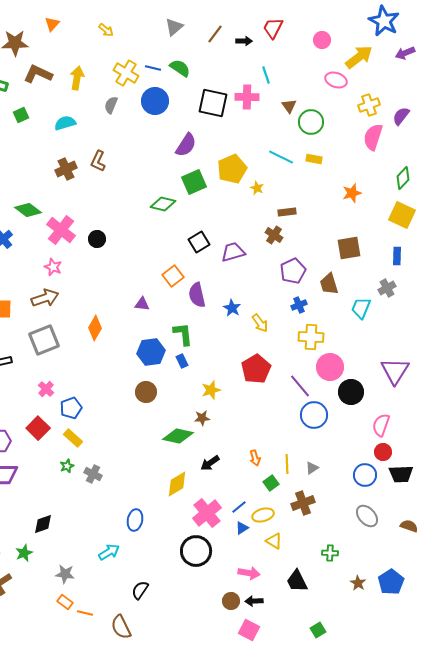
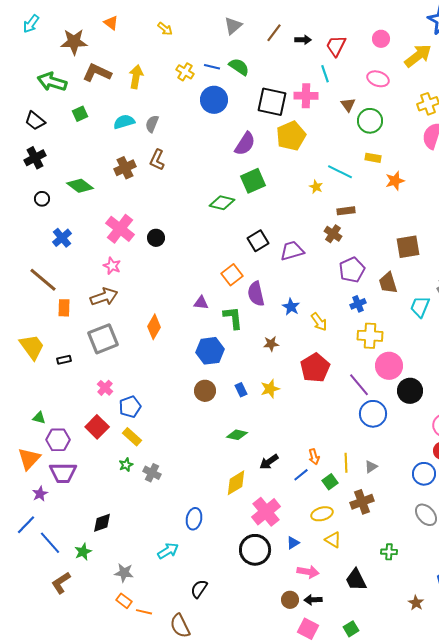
orange triangle: (52, 24) -> (111, 23), turned -35
red trapezoid: (273, 28) -> (336, 46), moved
yellow cross: (126, 73) -> (185, 72), size x0.7
pink ellipse: (336, 80) -> (378, 79), moved
gray semicircle: (111, 105) -> (152, 124), moved
cyan line: (281, 157) -> (340, 172), moved
yellow pentagon: (232, 169) -> (291, 136), moved
orange star: (352, 193) -> (395, 181), moved
green diamond: (28, 210) -> (80, 186), moved
green L-shape: (183, 334) -> (233, 318), moved
blue rectangle: (182, 361) -> (241, 390), moved
brown star: (202, 418) -> (271, 344), moved
green diamond: (178, 436) -> (237, 435), size x0.7
blue line: (239, 507) -> (301, 475), moved
blue triangle: (242, 528) -> (293, 543), moved
brown star: (358, 583) -> (416, 603), moved
green square: (318, 630) -> (351, 629), moved

